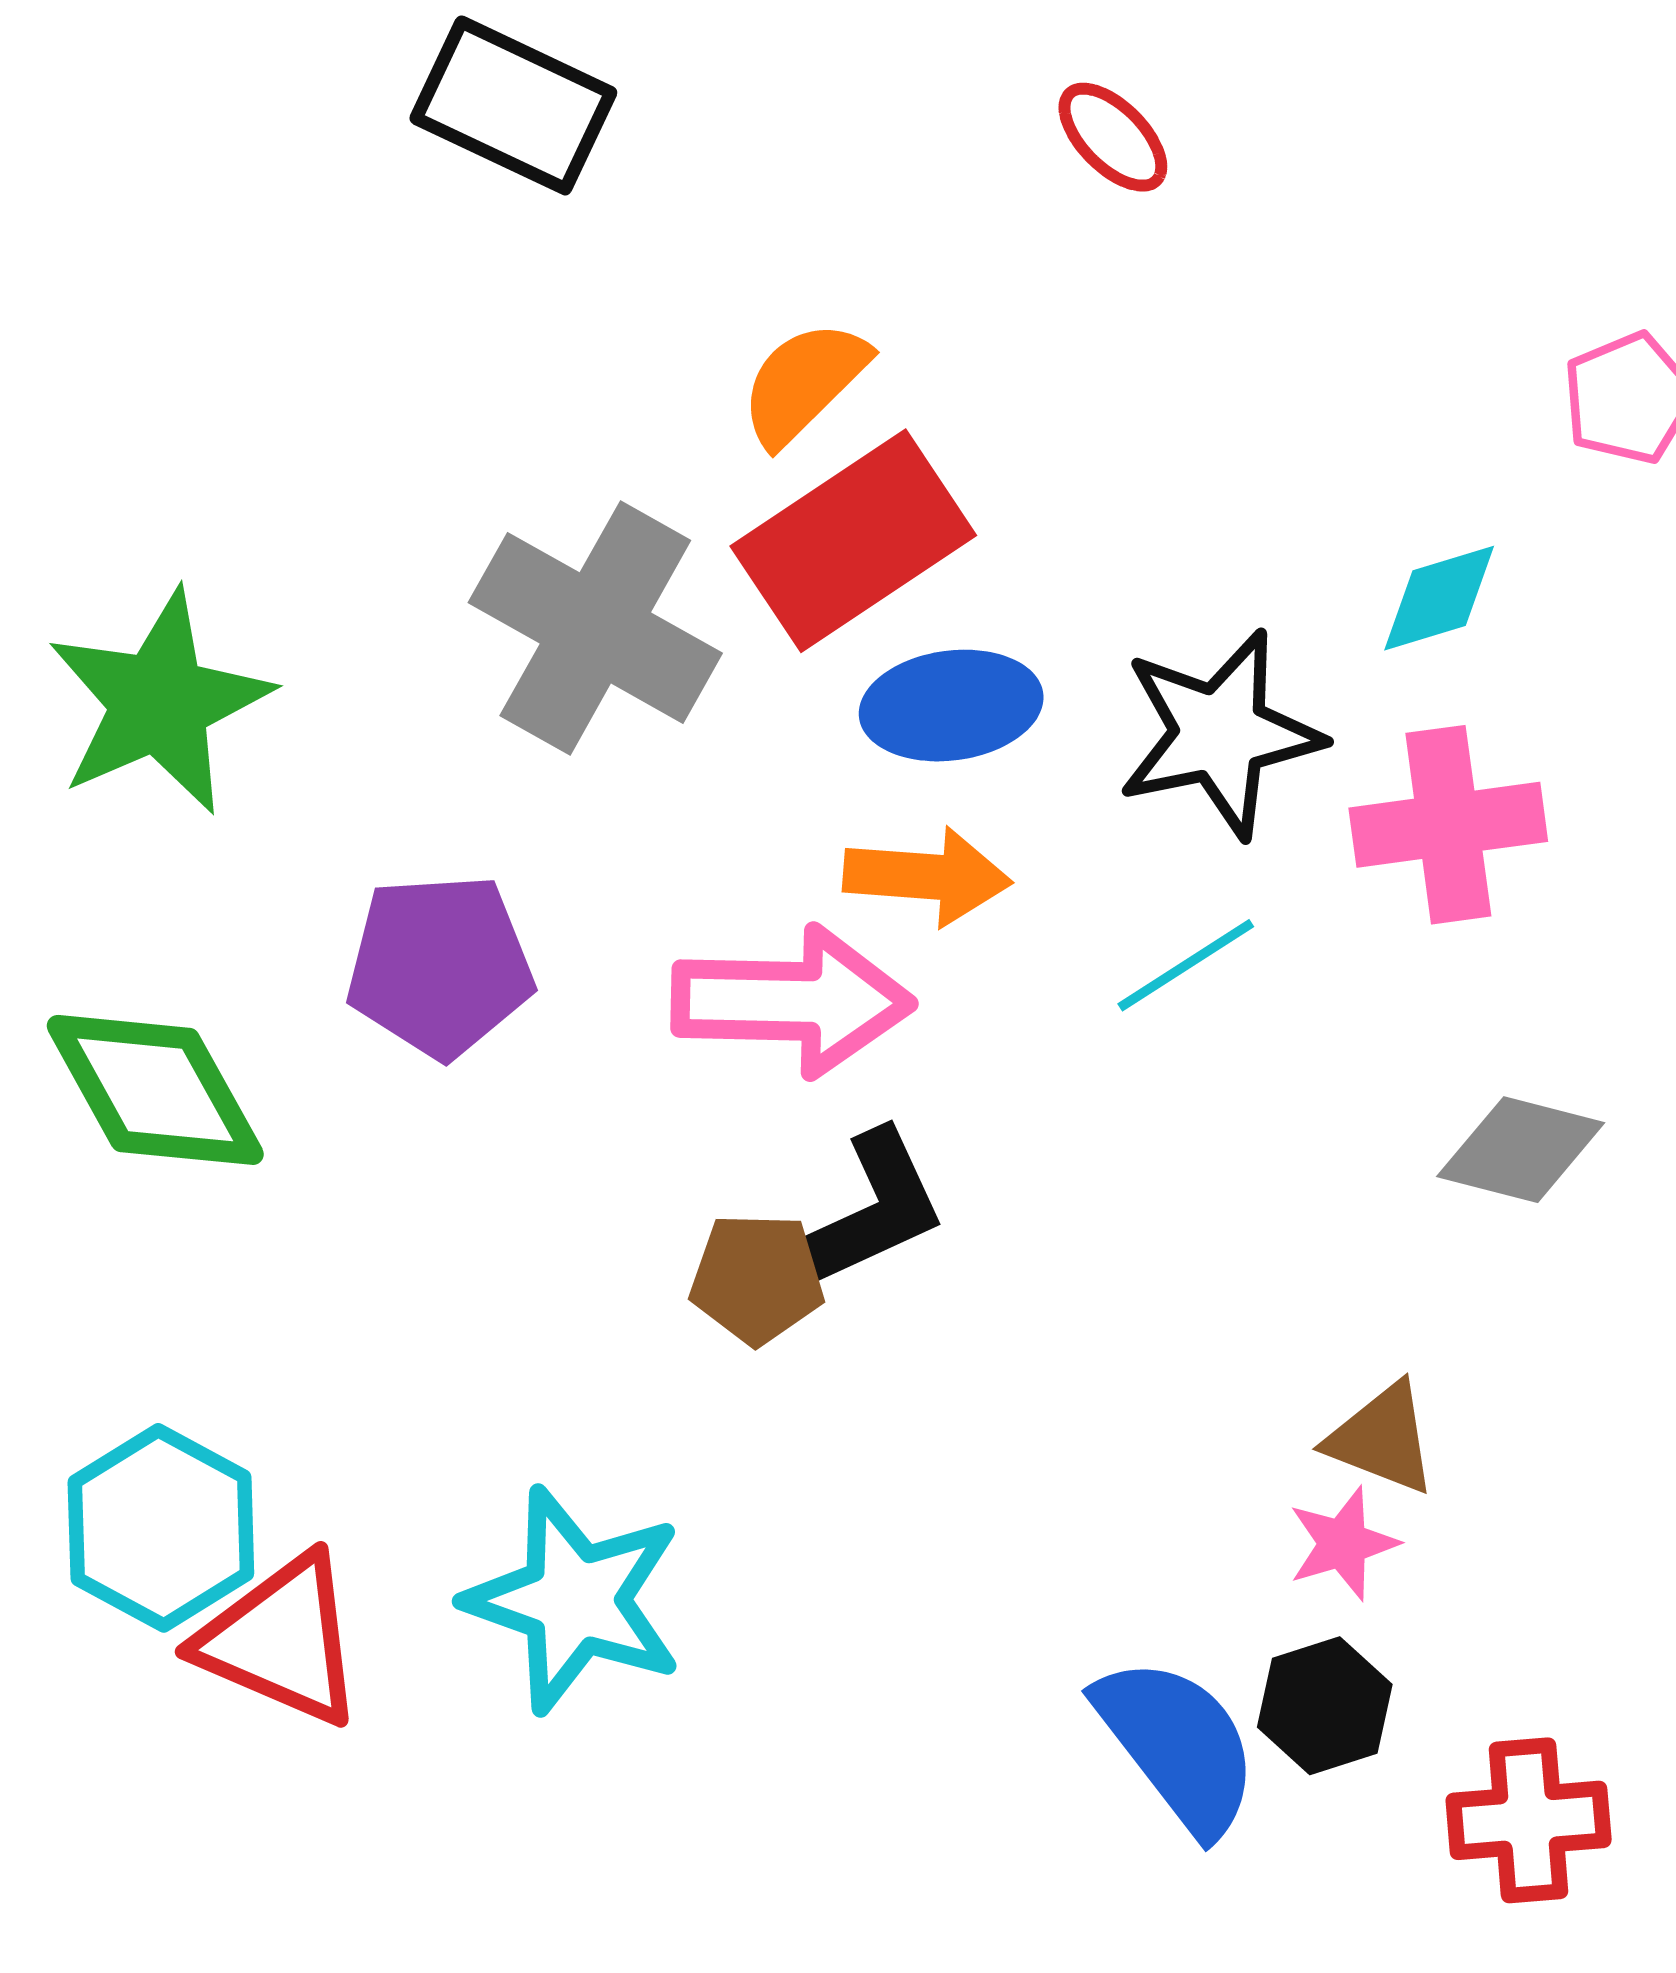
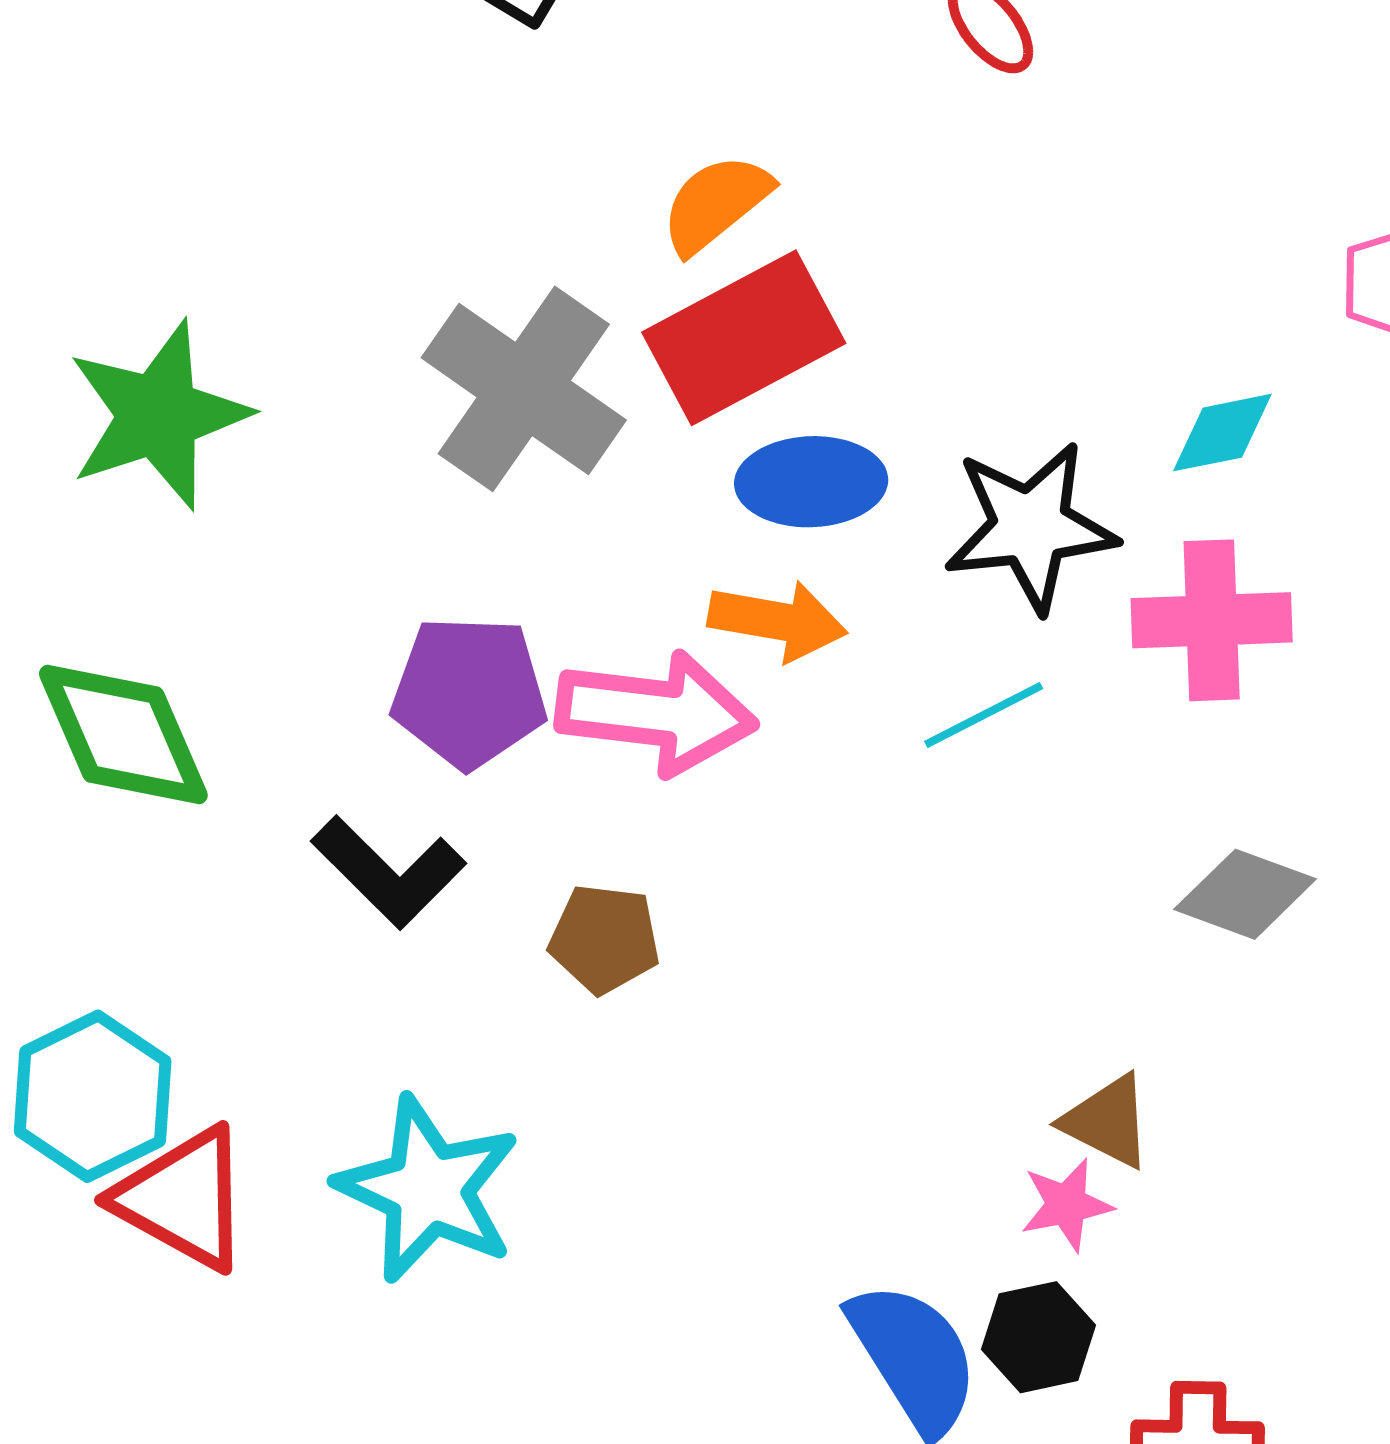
purple pentagon: (440, 966) -> (469, 692), moved
black L-shape: (868, 1212) -> (389, 872), moved, turned 64

